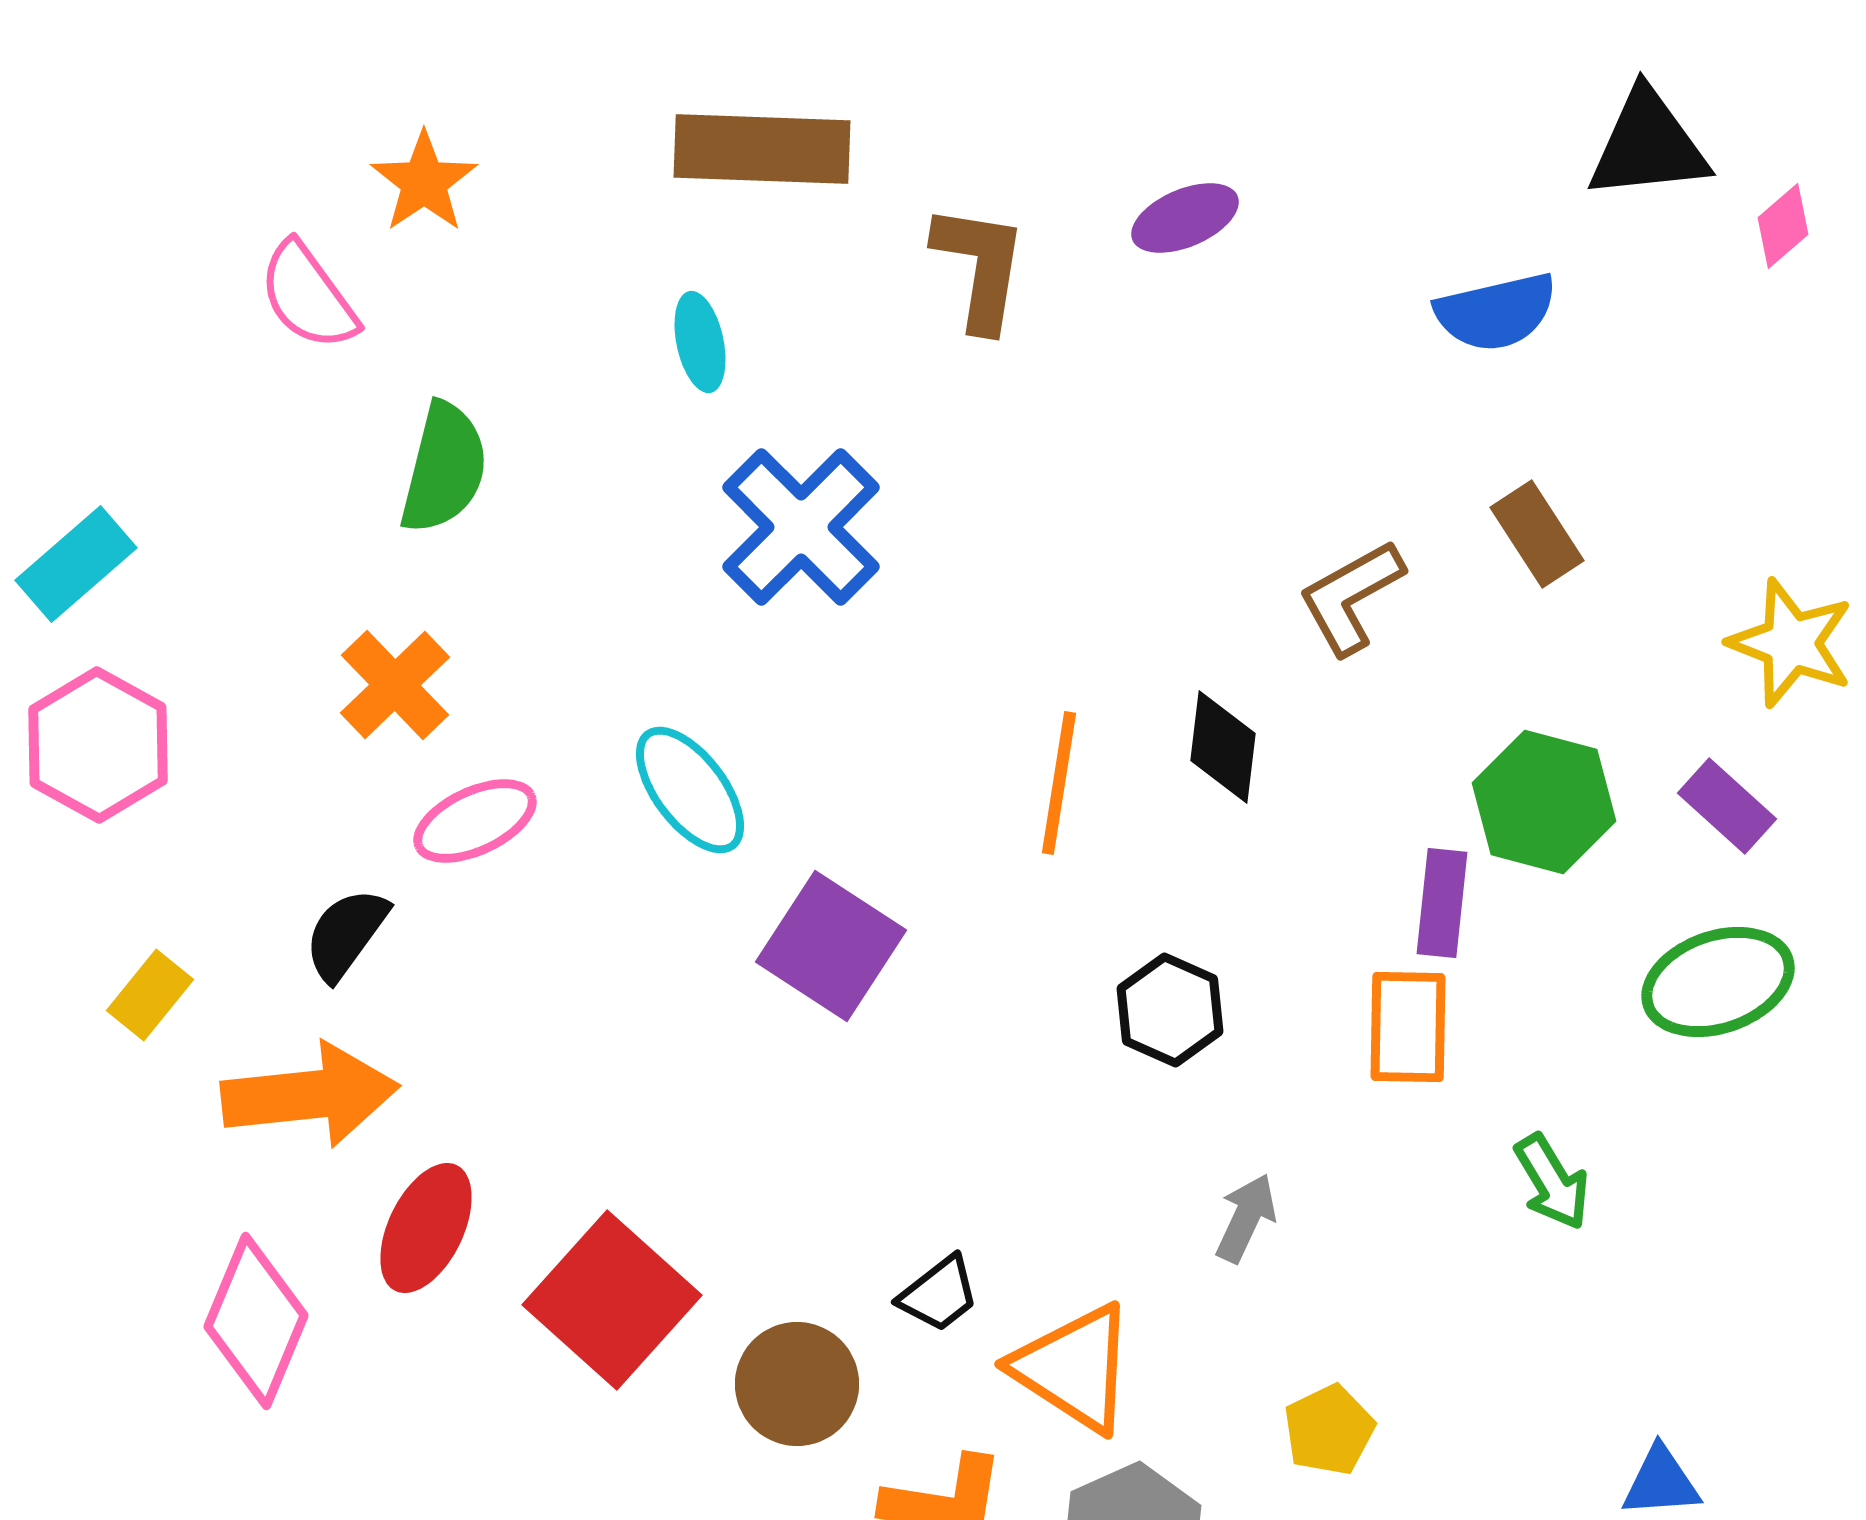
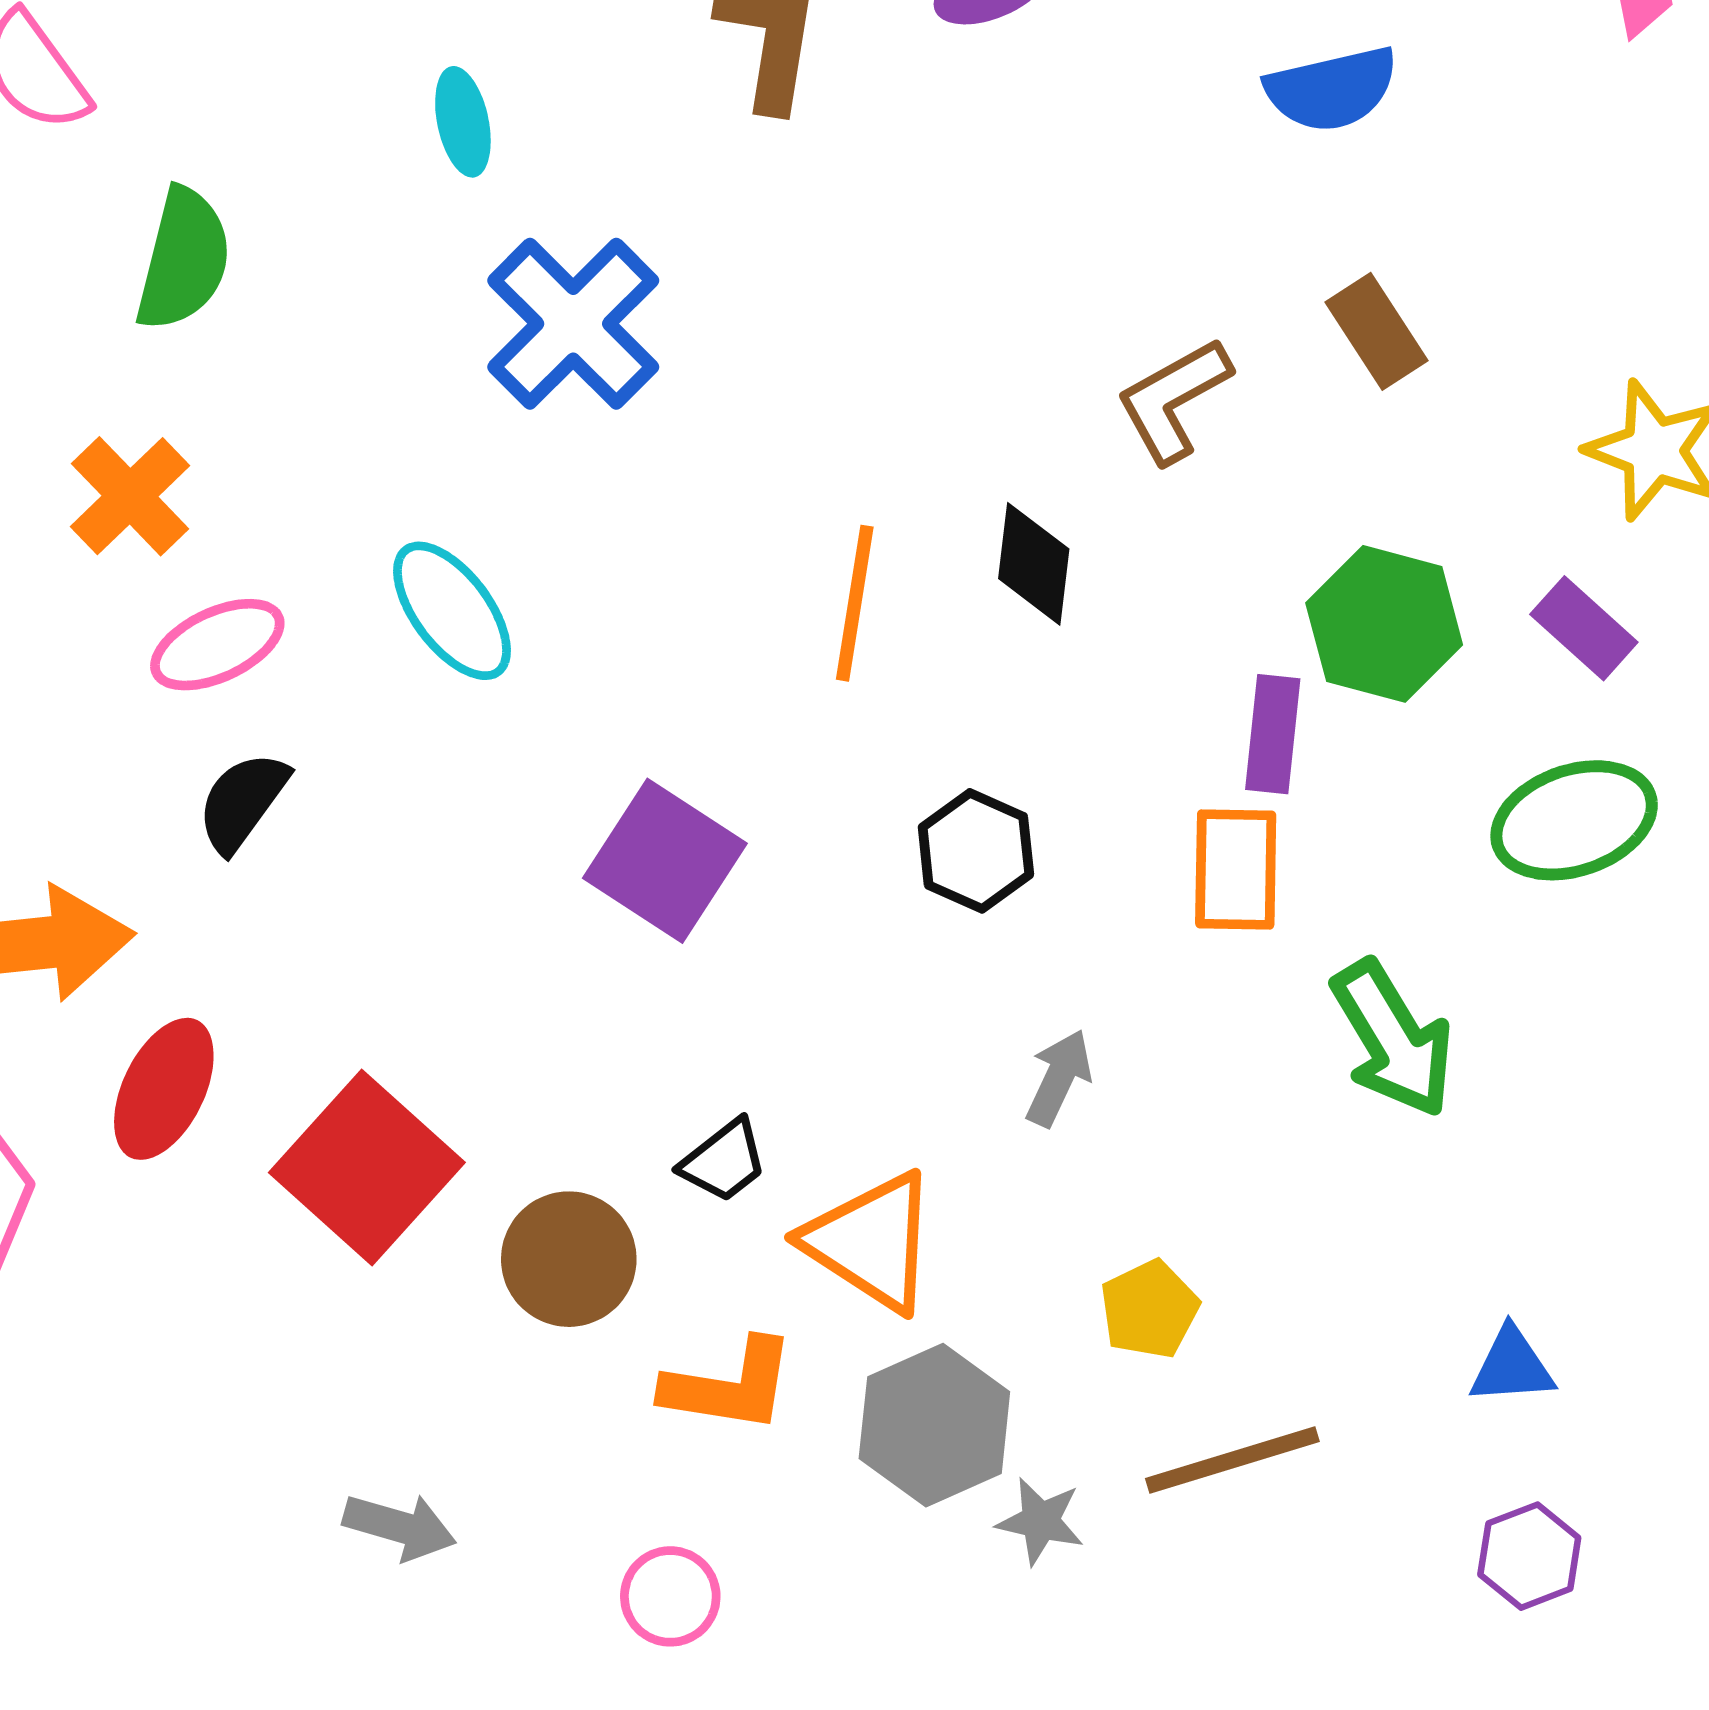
black semicircle: (346, 934) -> (242, 802), moved
purple square: (831, 946) -> (665, 861), moved
green arrow: (1552, 1182) -> (1393, 1039), size x1.5

